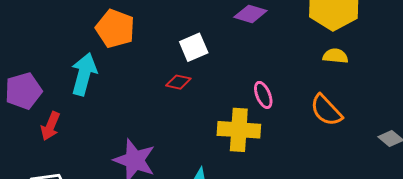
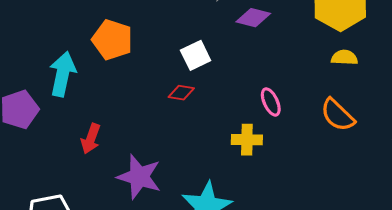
cyan arrow: (84, 74) -> (63, 74), moved
red arrow: (50, 126) -> (91, 139), moved
yellow cross: (239, 130) -> (247, 140), size x0.7

